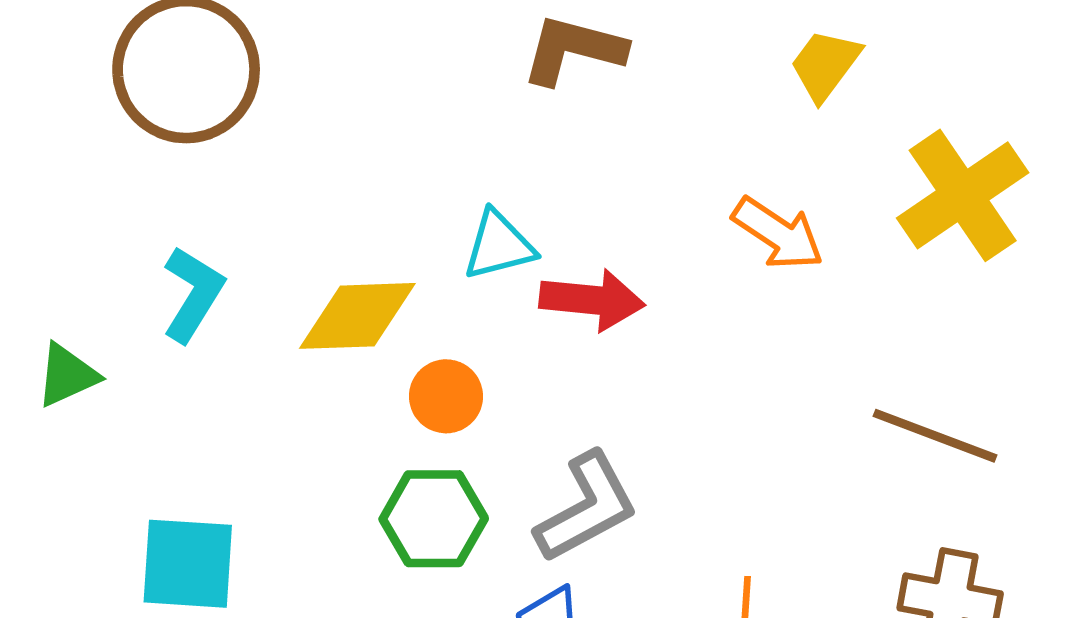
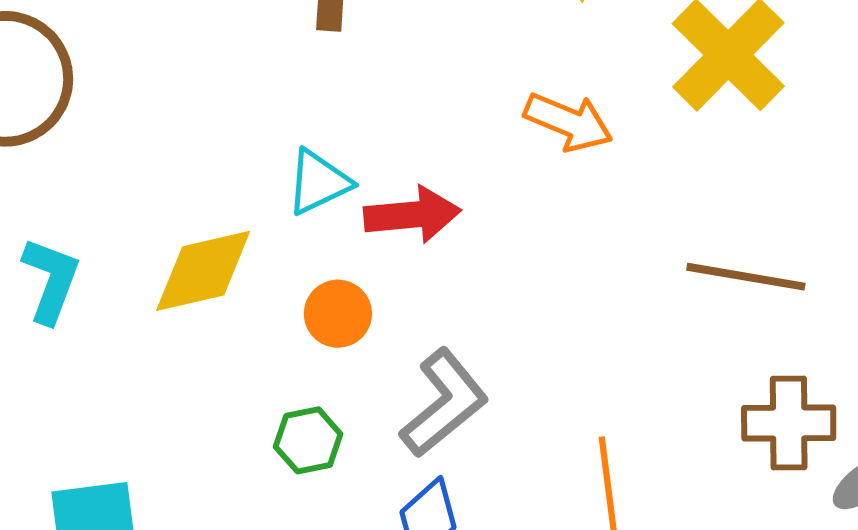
orange circle: (446, 396) -> (338, 314), moved
green hexagon: (434, 519) -> (308, 440), size x0.7

